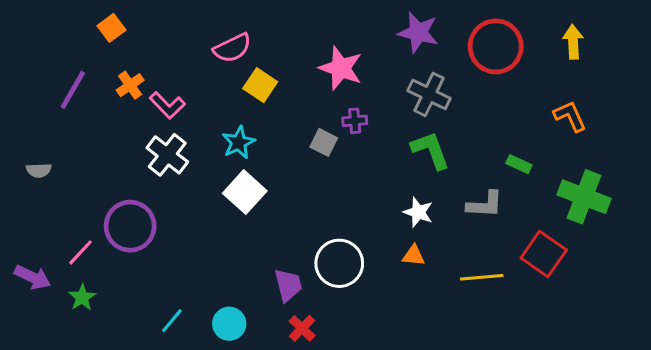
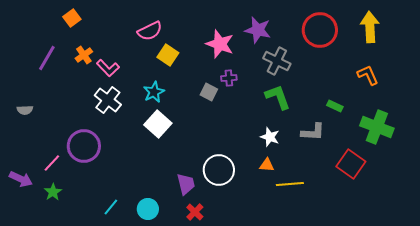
purple star: (418, 32) -> (258, 30), moved
yellow arrow: (573, 42) -> (370, 27), size x1.4
yellow line: (482, 277) -> (290, 184), moved

